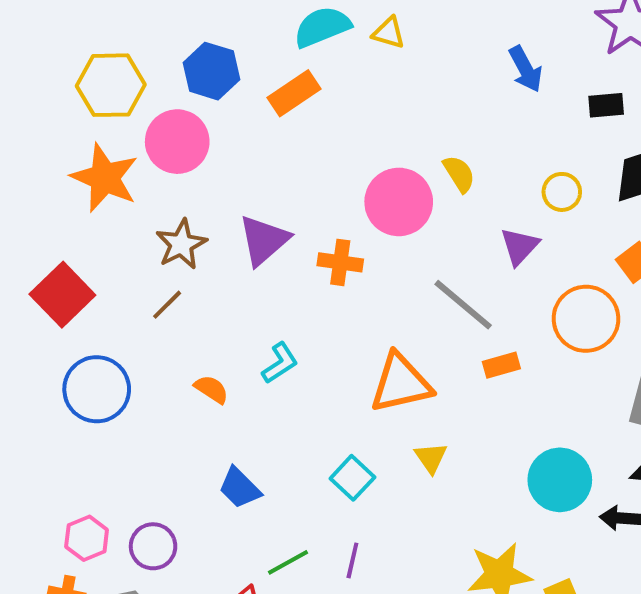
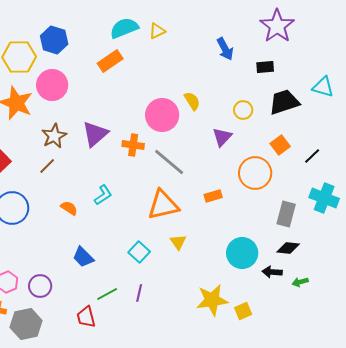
yellow triangle: (389, 33) -> (157, 31), turned -42
blue hexagon: (211, 71) -> (54, 40), moved
gray line: (463, 305) -> (169, 162), moved

